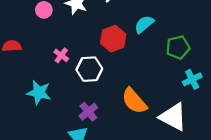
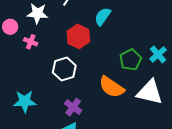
green pentagon: (178, 47) -> (131, 60), moved
pink cross: (61, 55) -> (31, 42), moved

